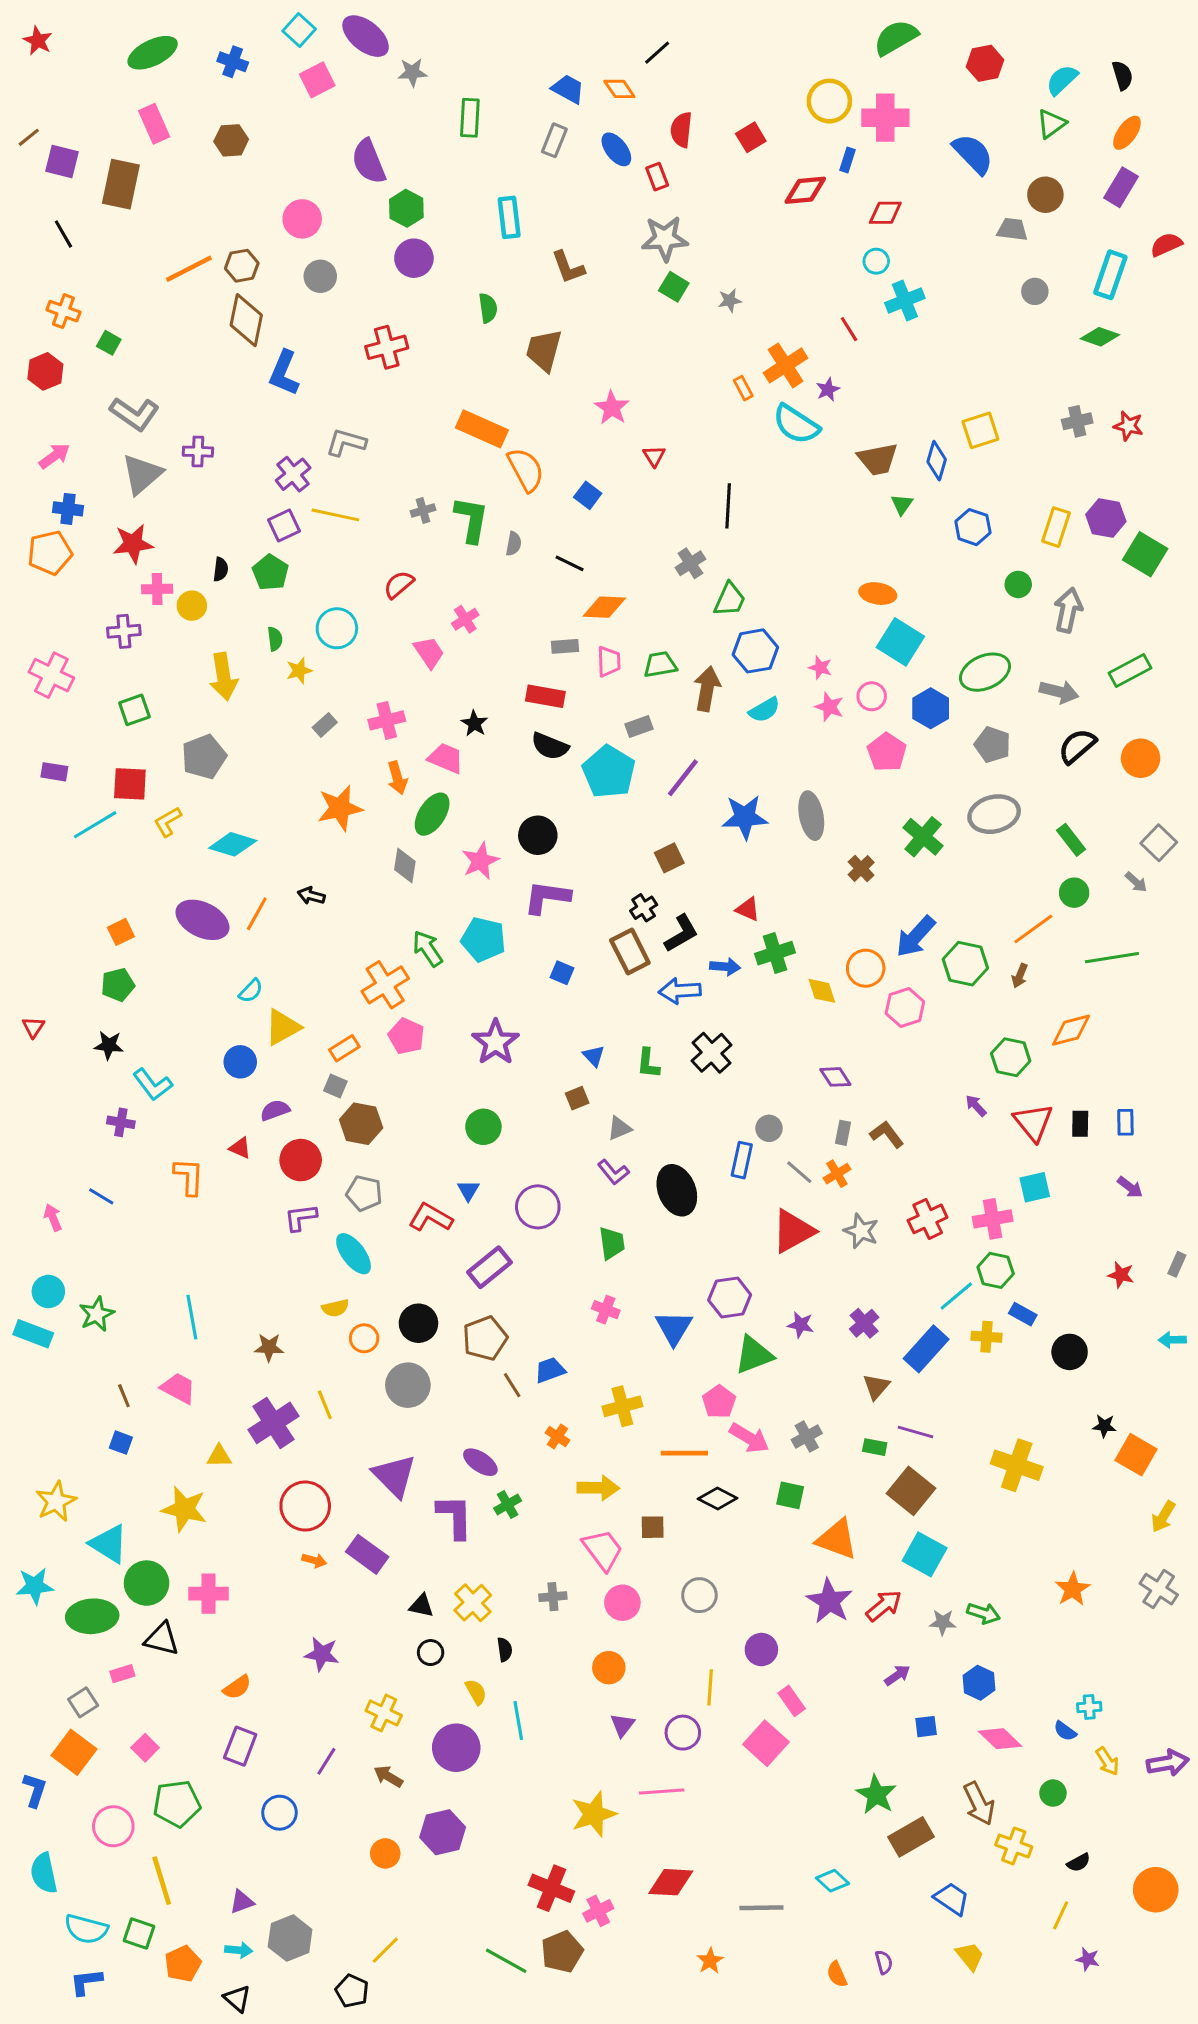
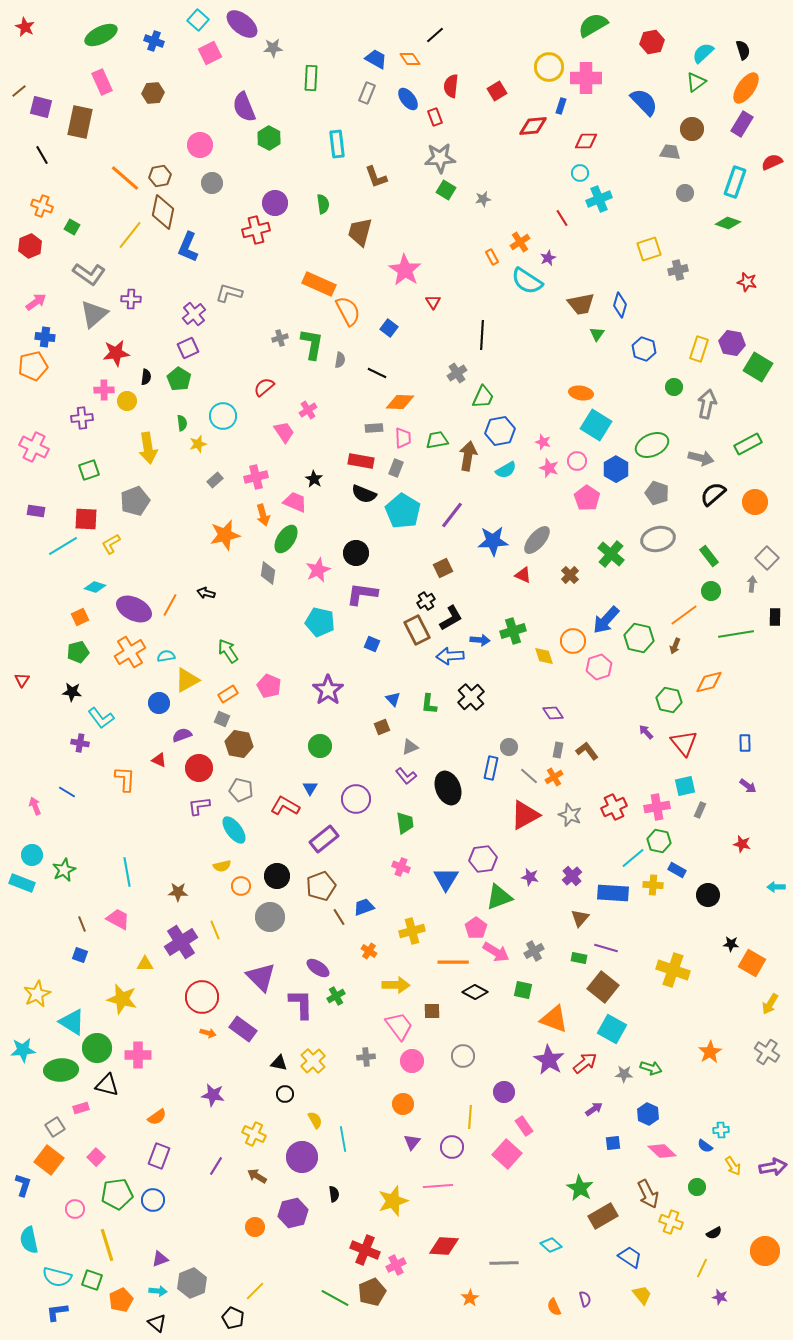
orange ellipse: (1127, 133) -> (746, 88), size x1.4
purple circle: (414, 258) -> (275, 203), moved
orange line: (189, 269) -> (125, 178), turned 68
orange cross: (786, 365) -> (520, 242), size x0.7
pink star: (612, 408) -> (405, 270), size x1.4
gray cross: (1077, 421) -> (678, 270), moved
yellow square: (980, 430) -> (649, 249), moved
yellow line: (335, 515) -> (130, 235), moved, turned -64
red star: (133, 544) -> (116, 353), moved
gray rectangle: (639, 726) -> (396, 468), moved, turned -48
gray ellipse: (811, 816) -> (537, 540), turned 52
cyan diamond: (233, 844) -> (95, 587), moved, size x0.7
gray arrow: (1136, 882) -> (752, 584), turned -126
red triangle: (748, 909) -> (523, 575), moved
green arrow: (428, 949) -> (228, 651), moved
orange cross: (385, 985) -> (130, 652), moved
cyan semicircle: (251, 991) -> (166, 656), turned -144
black rectangle: (1080, 1124) -> (775, 617), moved
gray rectangle: (1177, 1264) -> (700, 810), moved
blue rectangle: (926, 1349) -> (613, 893), turned 52
black semicircle: (505, 1650) -> (334, 1194), moved
blue circle: (279, 1813) -> (153, 1200), moved
pink circle: (113, 1826) -> (75, 1209), size x0.7

